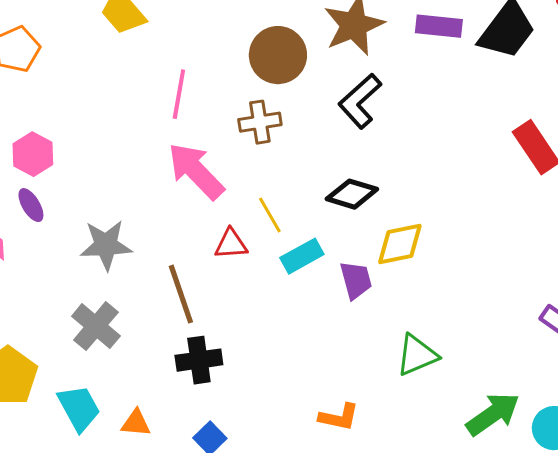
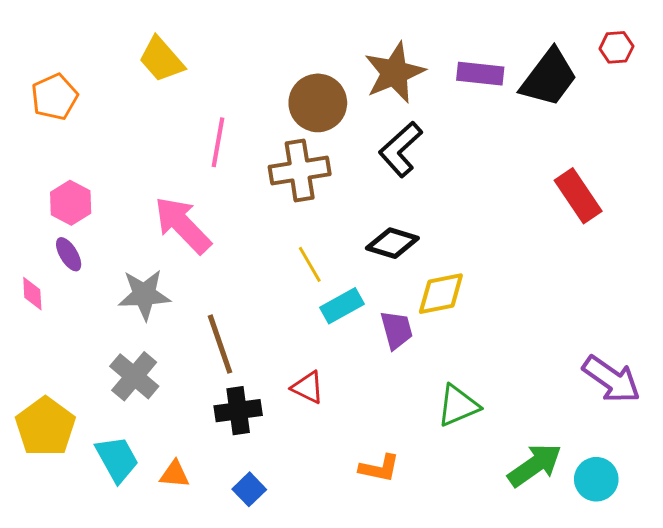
brown cross: (260, 122) -> (300, 171), size x1.4
pink arrow: (196, 171) -> (183, 225), moved
red triangle: (231, 244) -> (308, 387), moved, turned 30

